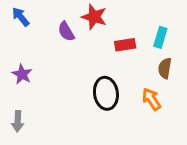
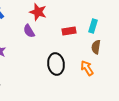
red star: (94, 17) -> (38, 12), moved
purple semicircle: (66, 32) -> (29, 31), moved

